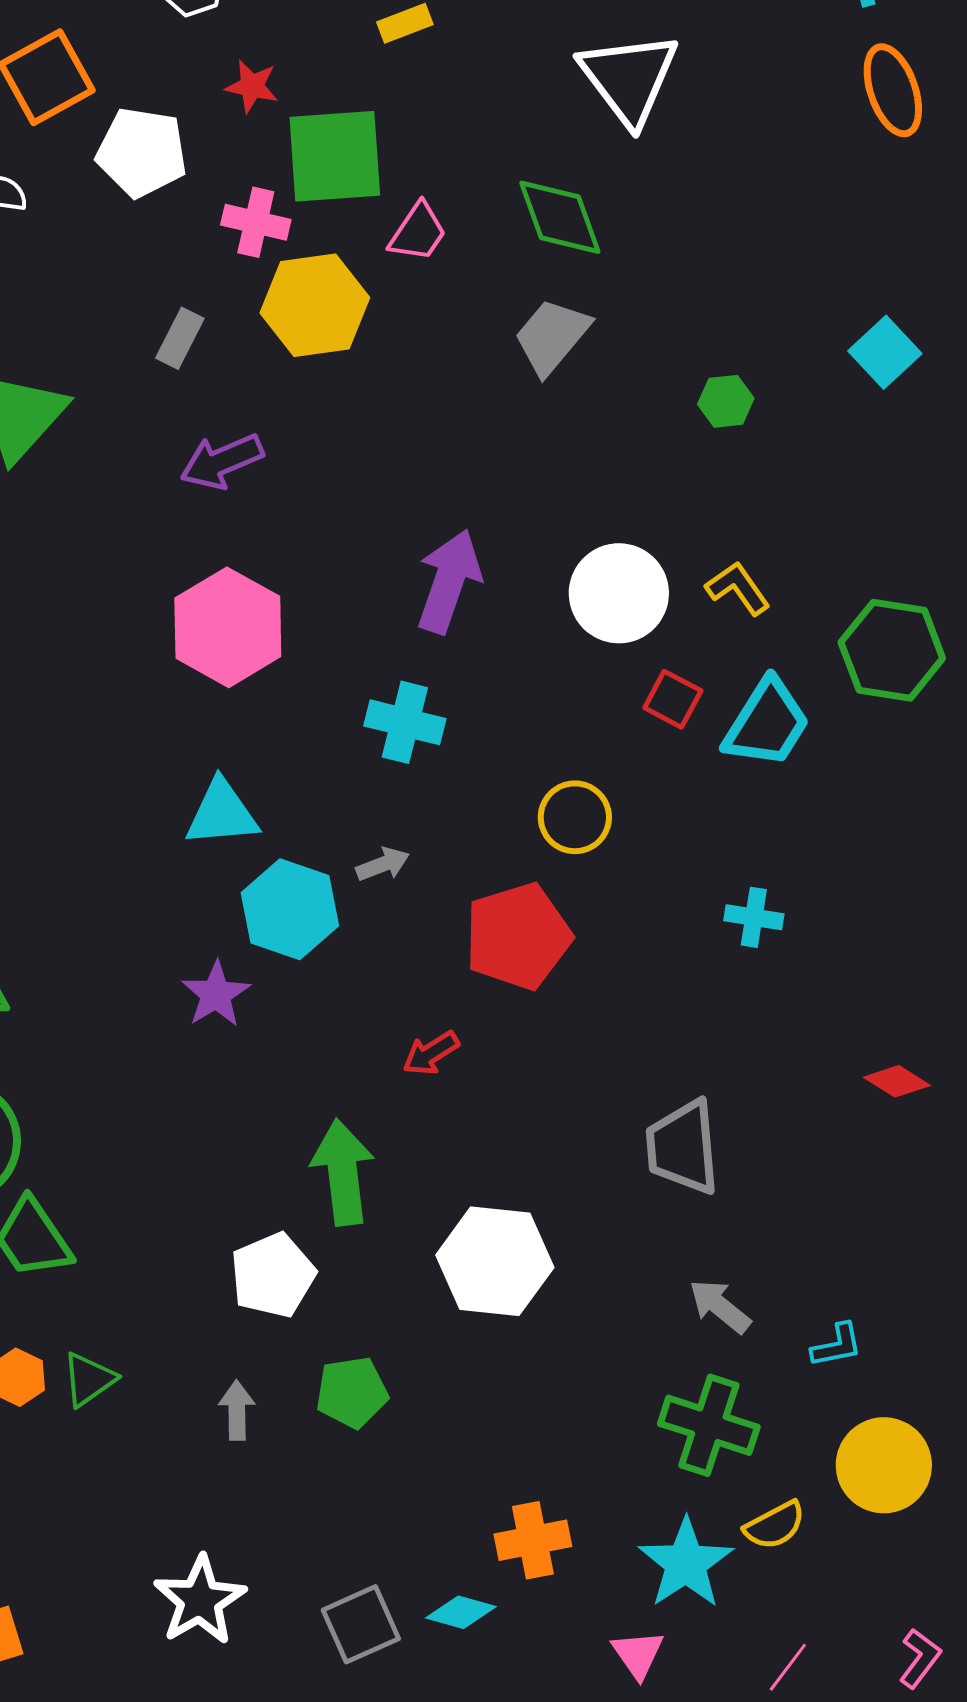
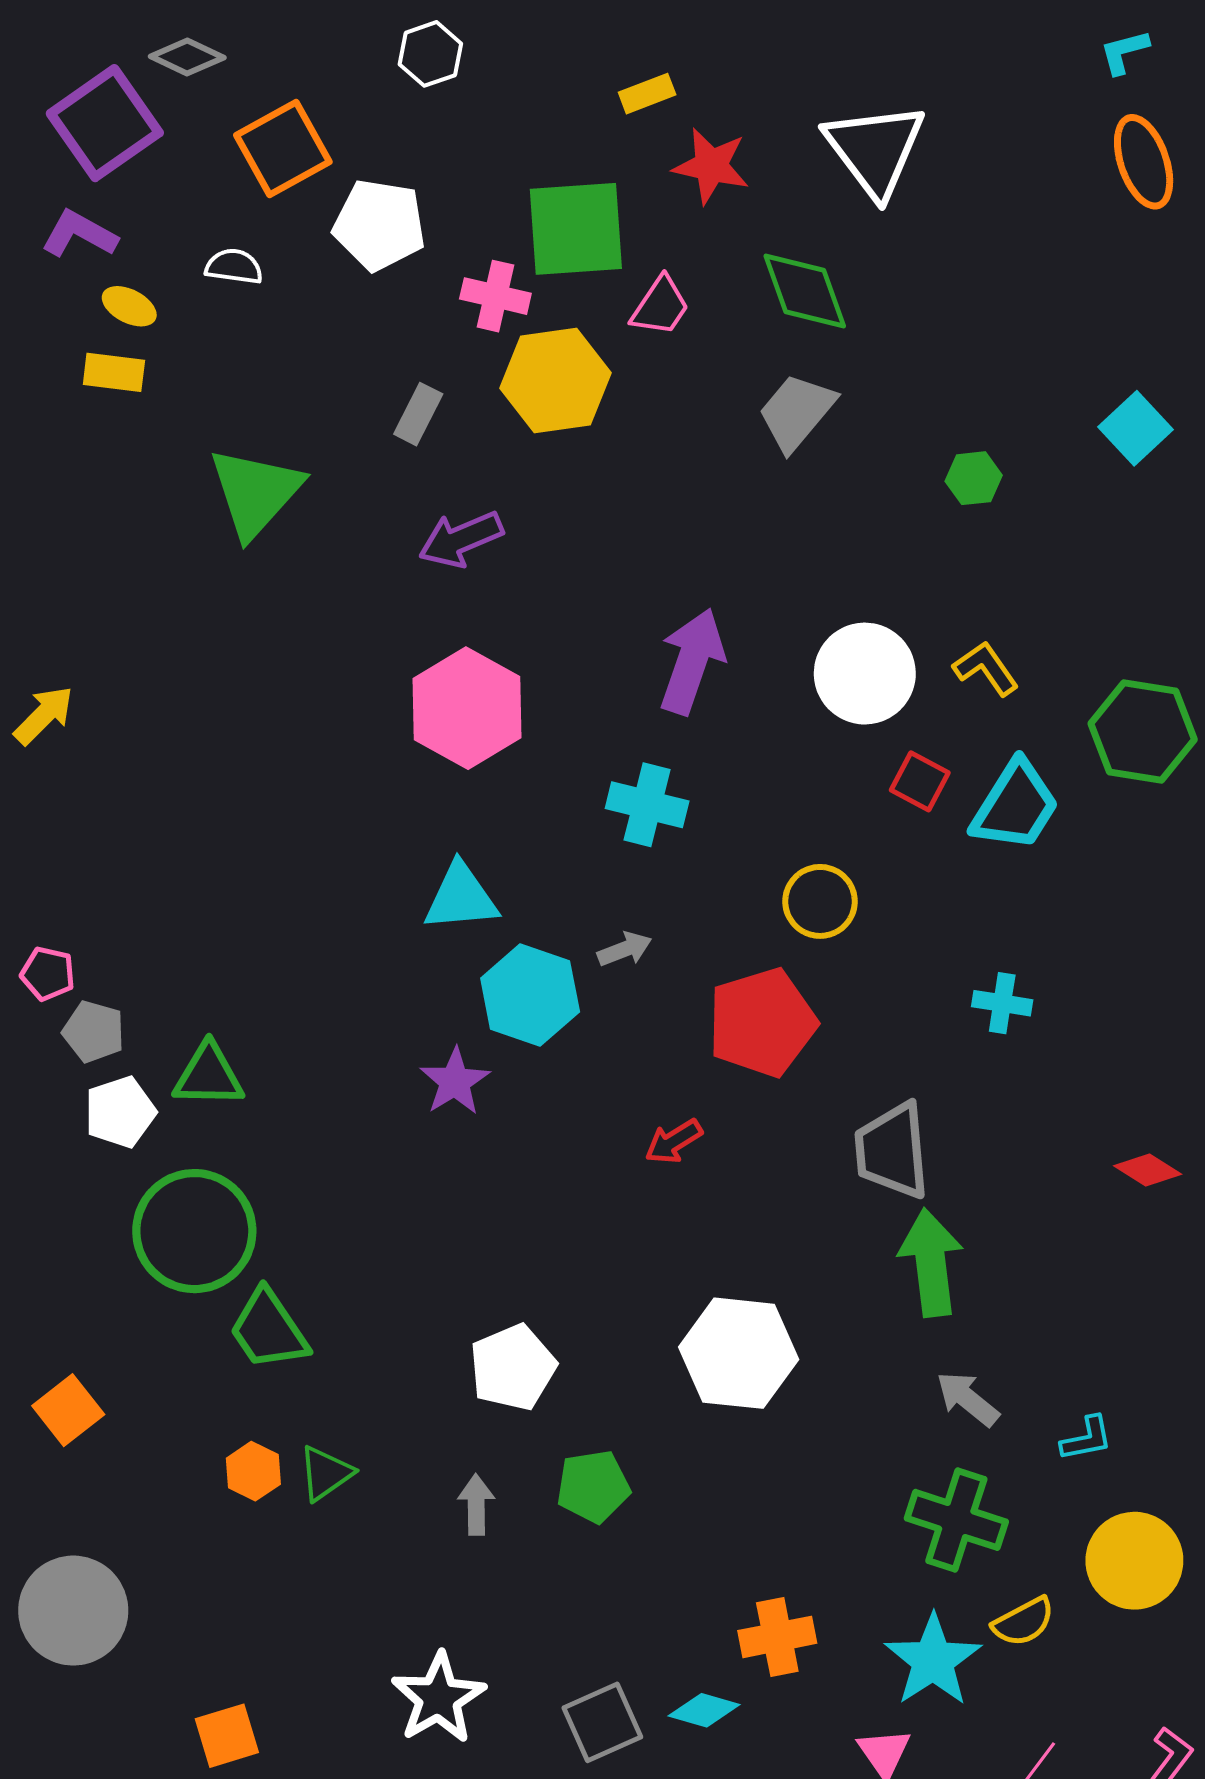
red star: (252, 86) -> (711, 166), moved, size x1.4
gray trapezoid: (683, 1147) -> (892, 1151), moved
green arrow: (343, 1172) -> (931, 1263), moved

